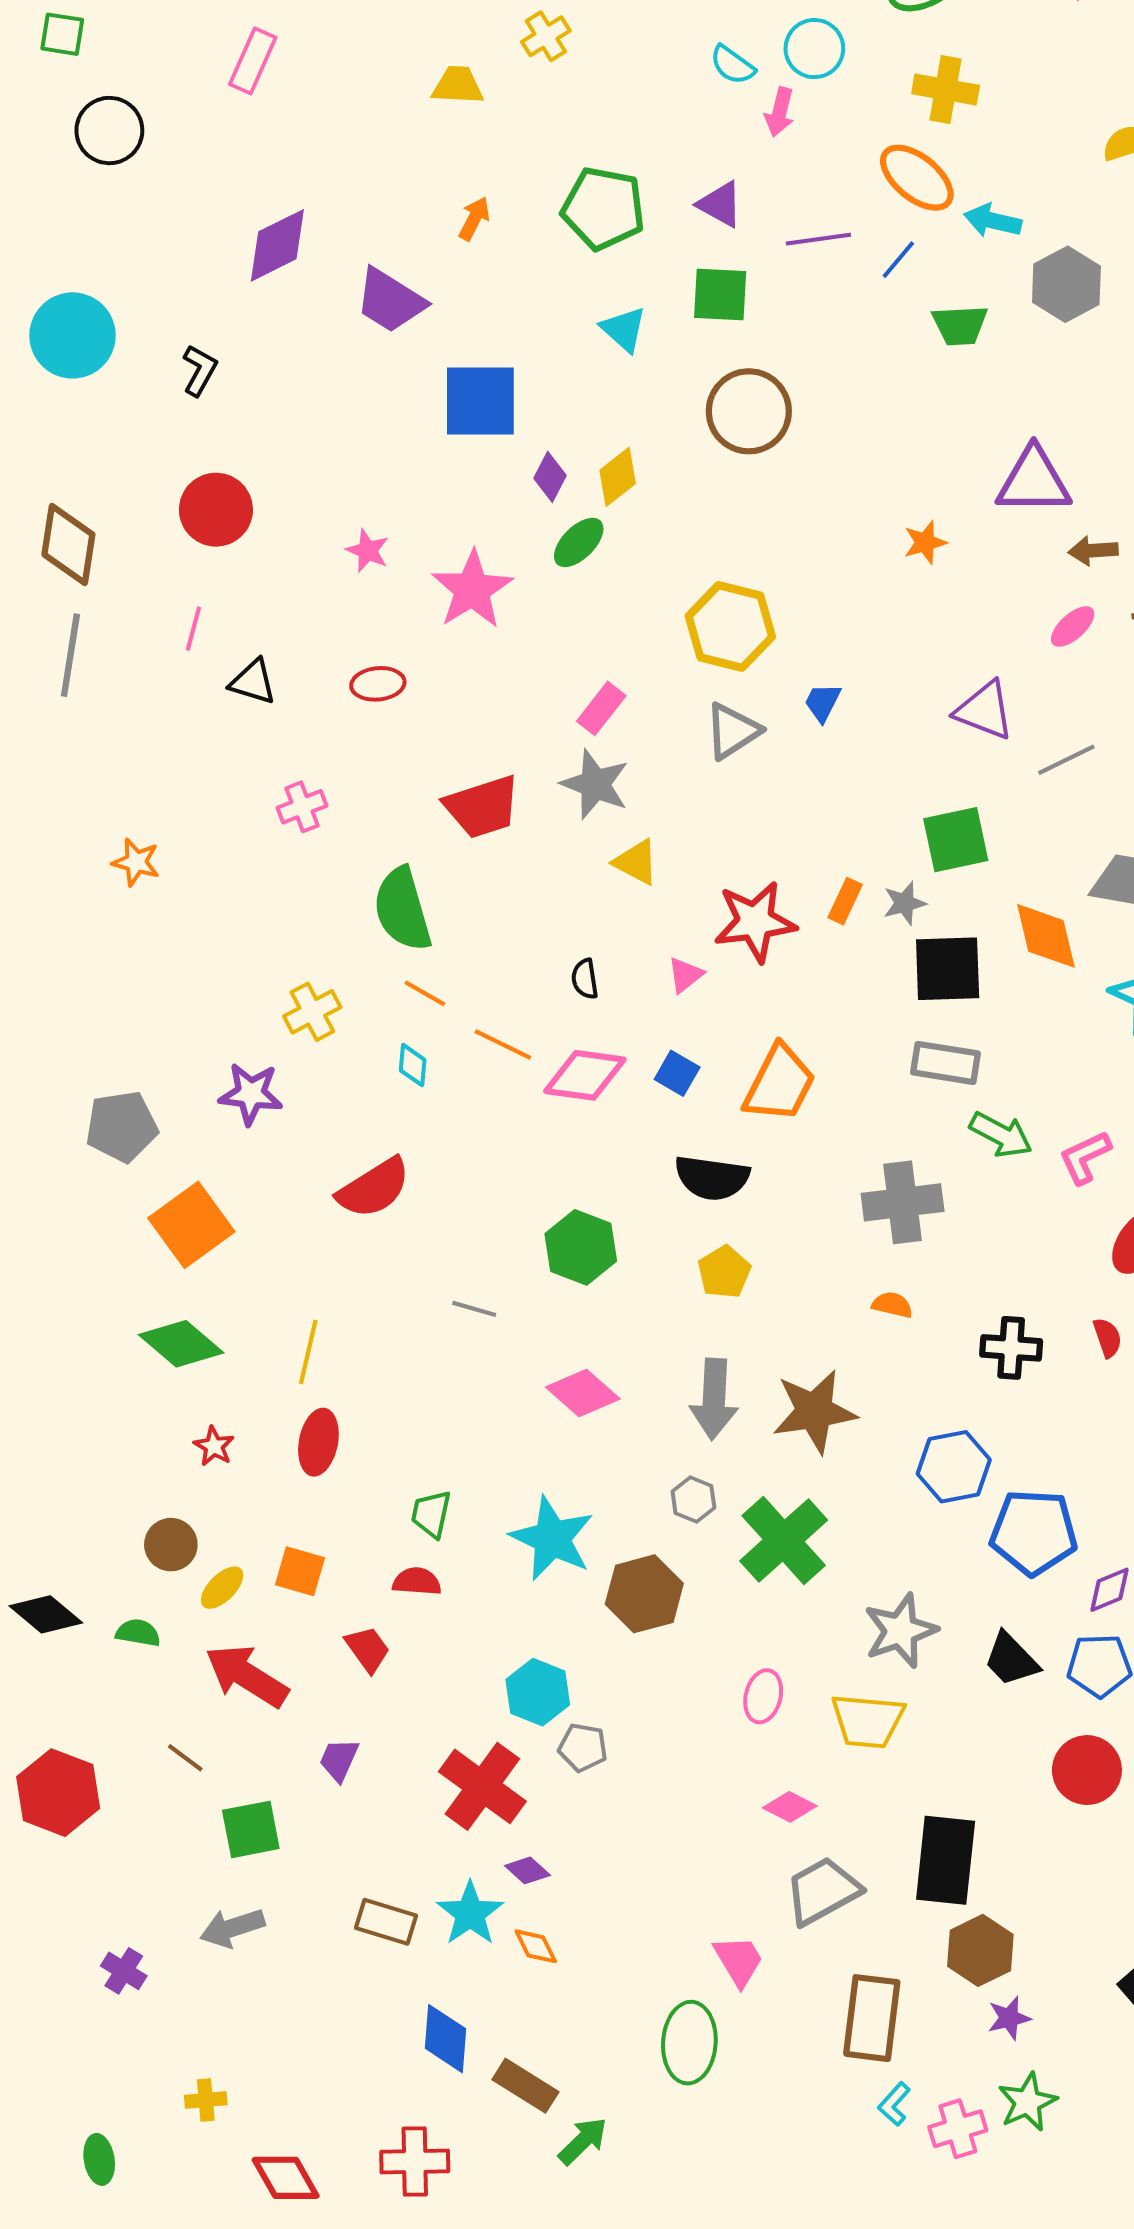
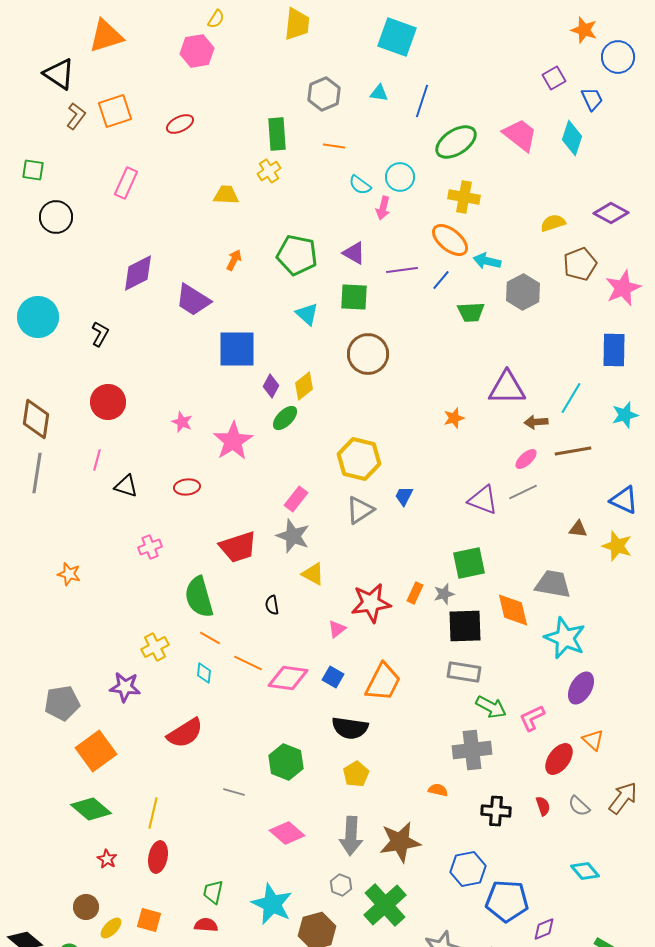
gray line: (1066, 760) -> (523, 492), moved
black semicircle: (585, 979) -> (272, 605), moved
gray cross: (903, 1202) -> (472, 750), moved

